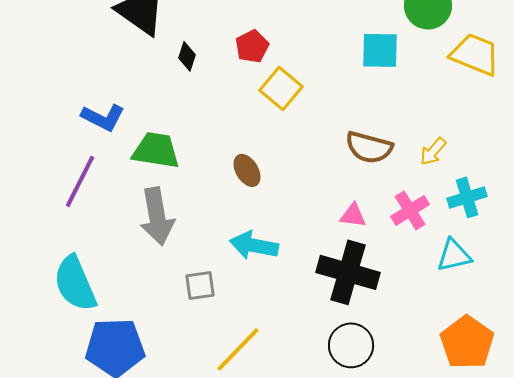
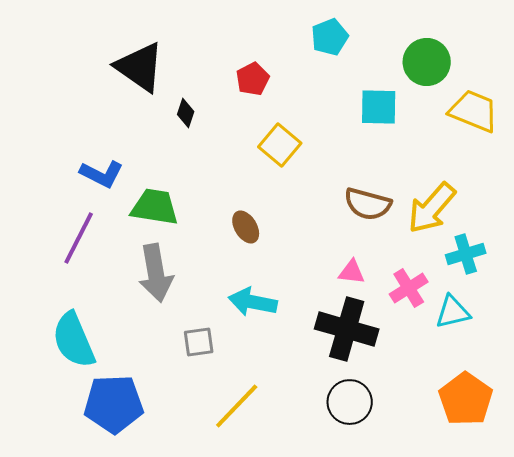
red pentagon: (252, 46) -> (253, 79), moved
yellow arrow: (433, 151) -> (432, 208), size x1.8
pink cross: (410, 210) -> (409, 288), moved

